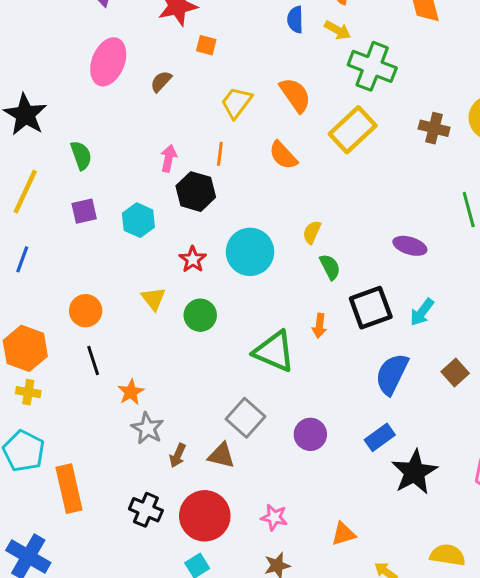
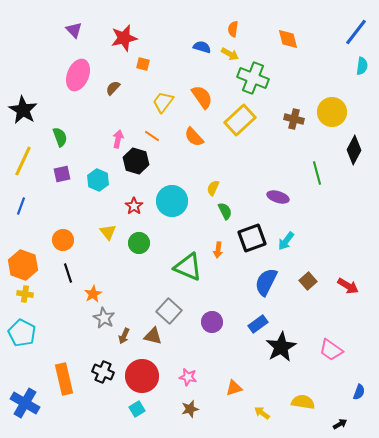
blue semicircle: (295, 20) -> (202, 47), turned 108
orange line: (220, 154) -> (152, 136), turned -63
orange rectangle: (69, 489) -> (64, 379), moved

